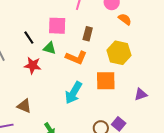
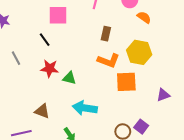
pink square: (57, 26) -> (58, 15), moved
green triangle: (50, 48) -> (69, 78), moved
orange L-shape: (76, 58) -> (108, 61), moved
cyan arrow: (73, 93) -> (85, 108), moved, turned 70

